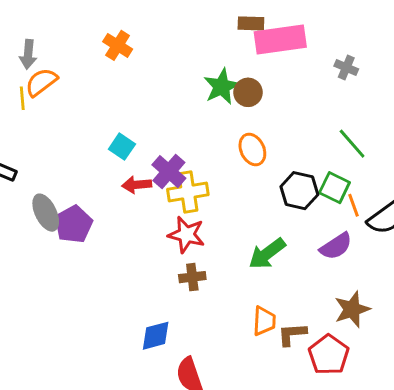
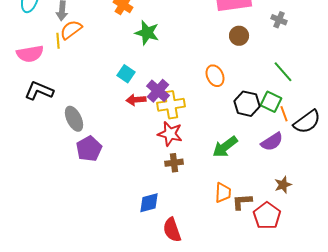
green star: (222, 86) -> (147, 33), moved, turned -30
brown circle: (248, 92) -> (239, 36), moved
purple pentagon: (74, 224) -> (89, 149), moved
brown star: (352, 309) -> (283, 185), size x0.7

